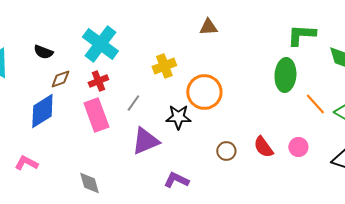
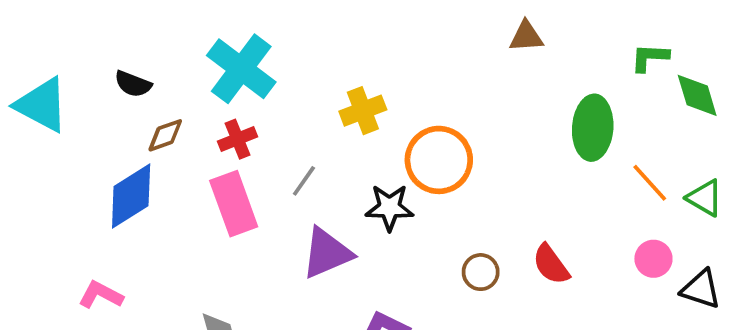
brown triangle: (208, 27) -> (526, 36), moved
green L-shape: (301, 35) -> (650, 57), moved, size x0.7
pink circle: (298, 147) -> (653, 259), moved

